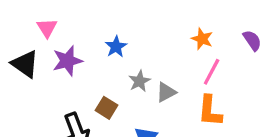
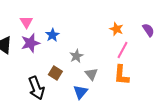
pink triangle: (47, 28) -> (26, 22), moved
blue star: (116, 47) -> (52, 35), moved
gray triangle: (166, 92) -> (91, 74), moved, turned -40

